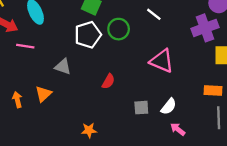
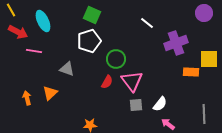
purple cross: (205, 28) -> (176, 43), moved
green circle: (119, 29) -> (116, 59), moved
pink triangle: (162, 61) -> (132, 81), moved, turned 30
orange rectangle: (213, 90) -> (191, 72), moved

